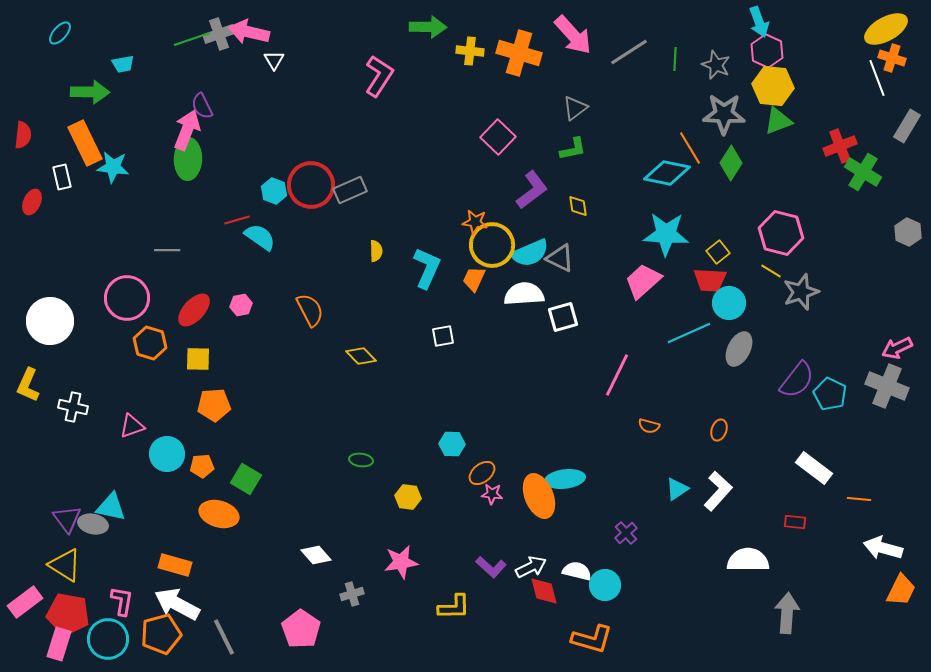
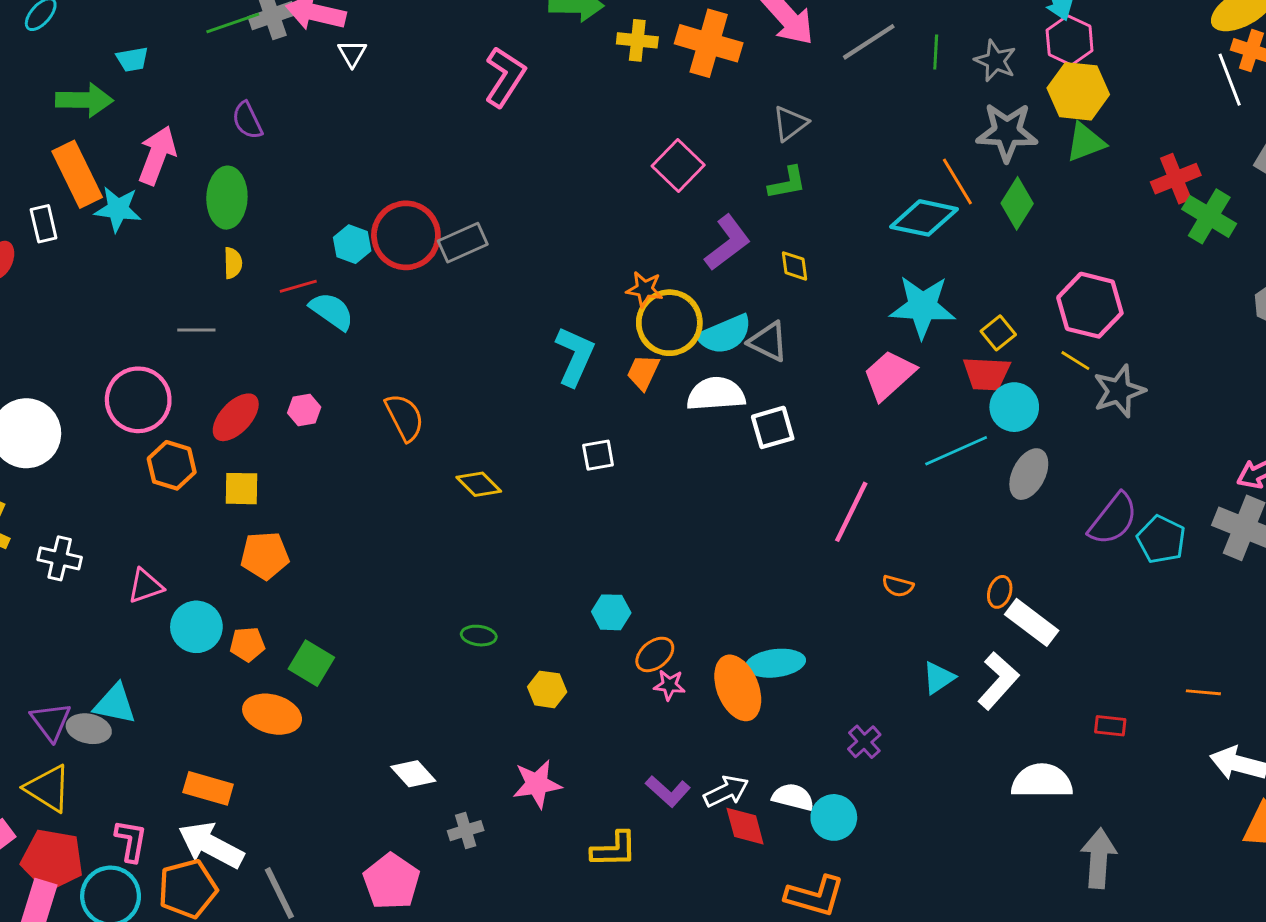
pink arrow: (187, 130) -> (157, 155), moved
yellow semicircle: (376, 251) -> (233, 263), moved
white rectangle: (814, 468) -> (1032, 622), moved

